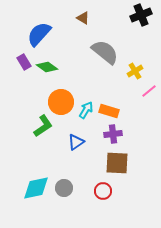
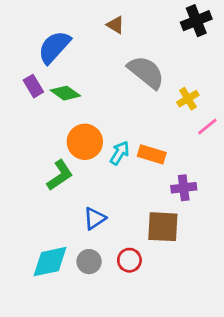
purple cross: (113, 134) -> (184, 188), moved
blue triangle: (76, 142) -> (95, 218), moved
red circle: (103, 191) -> (129, 260), moved

